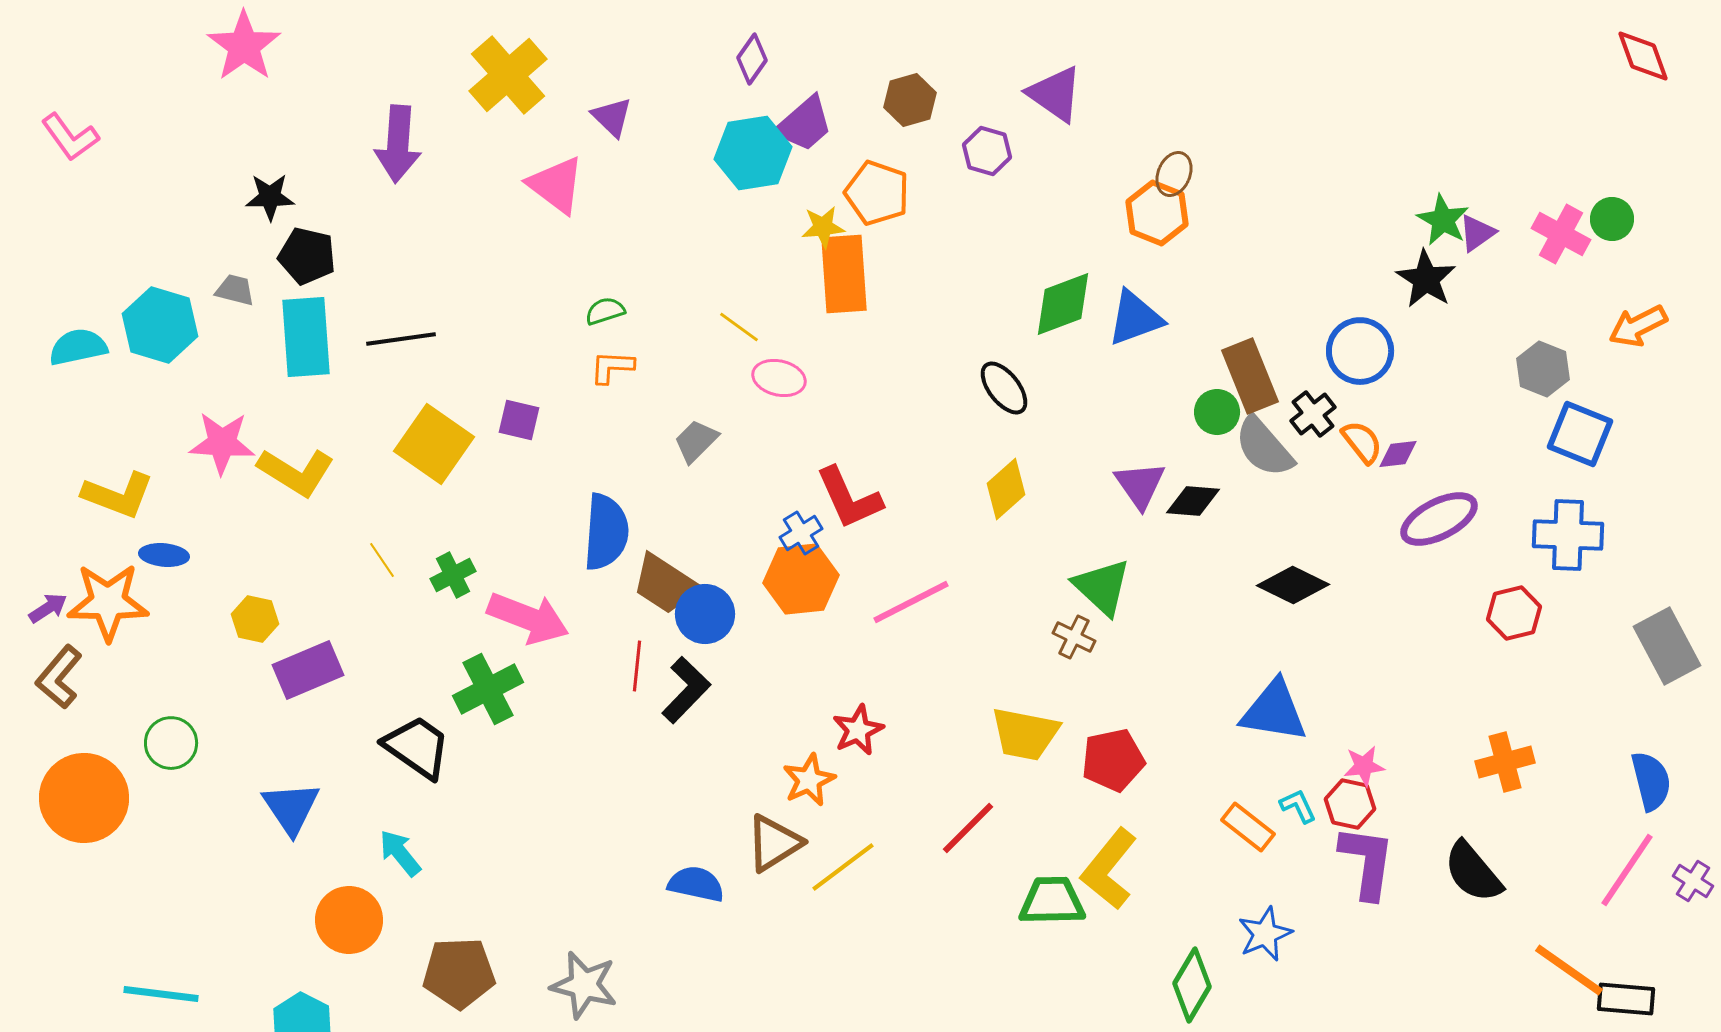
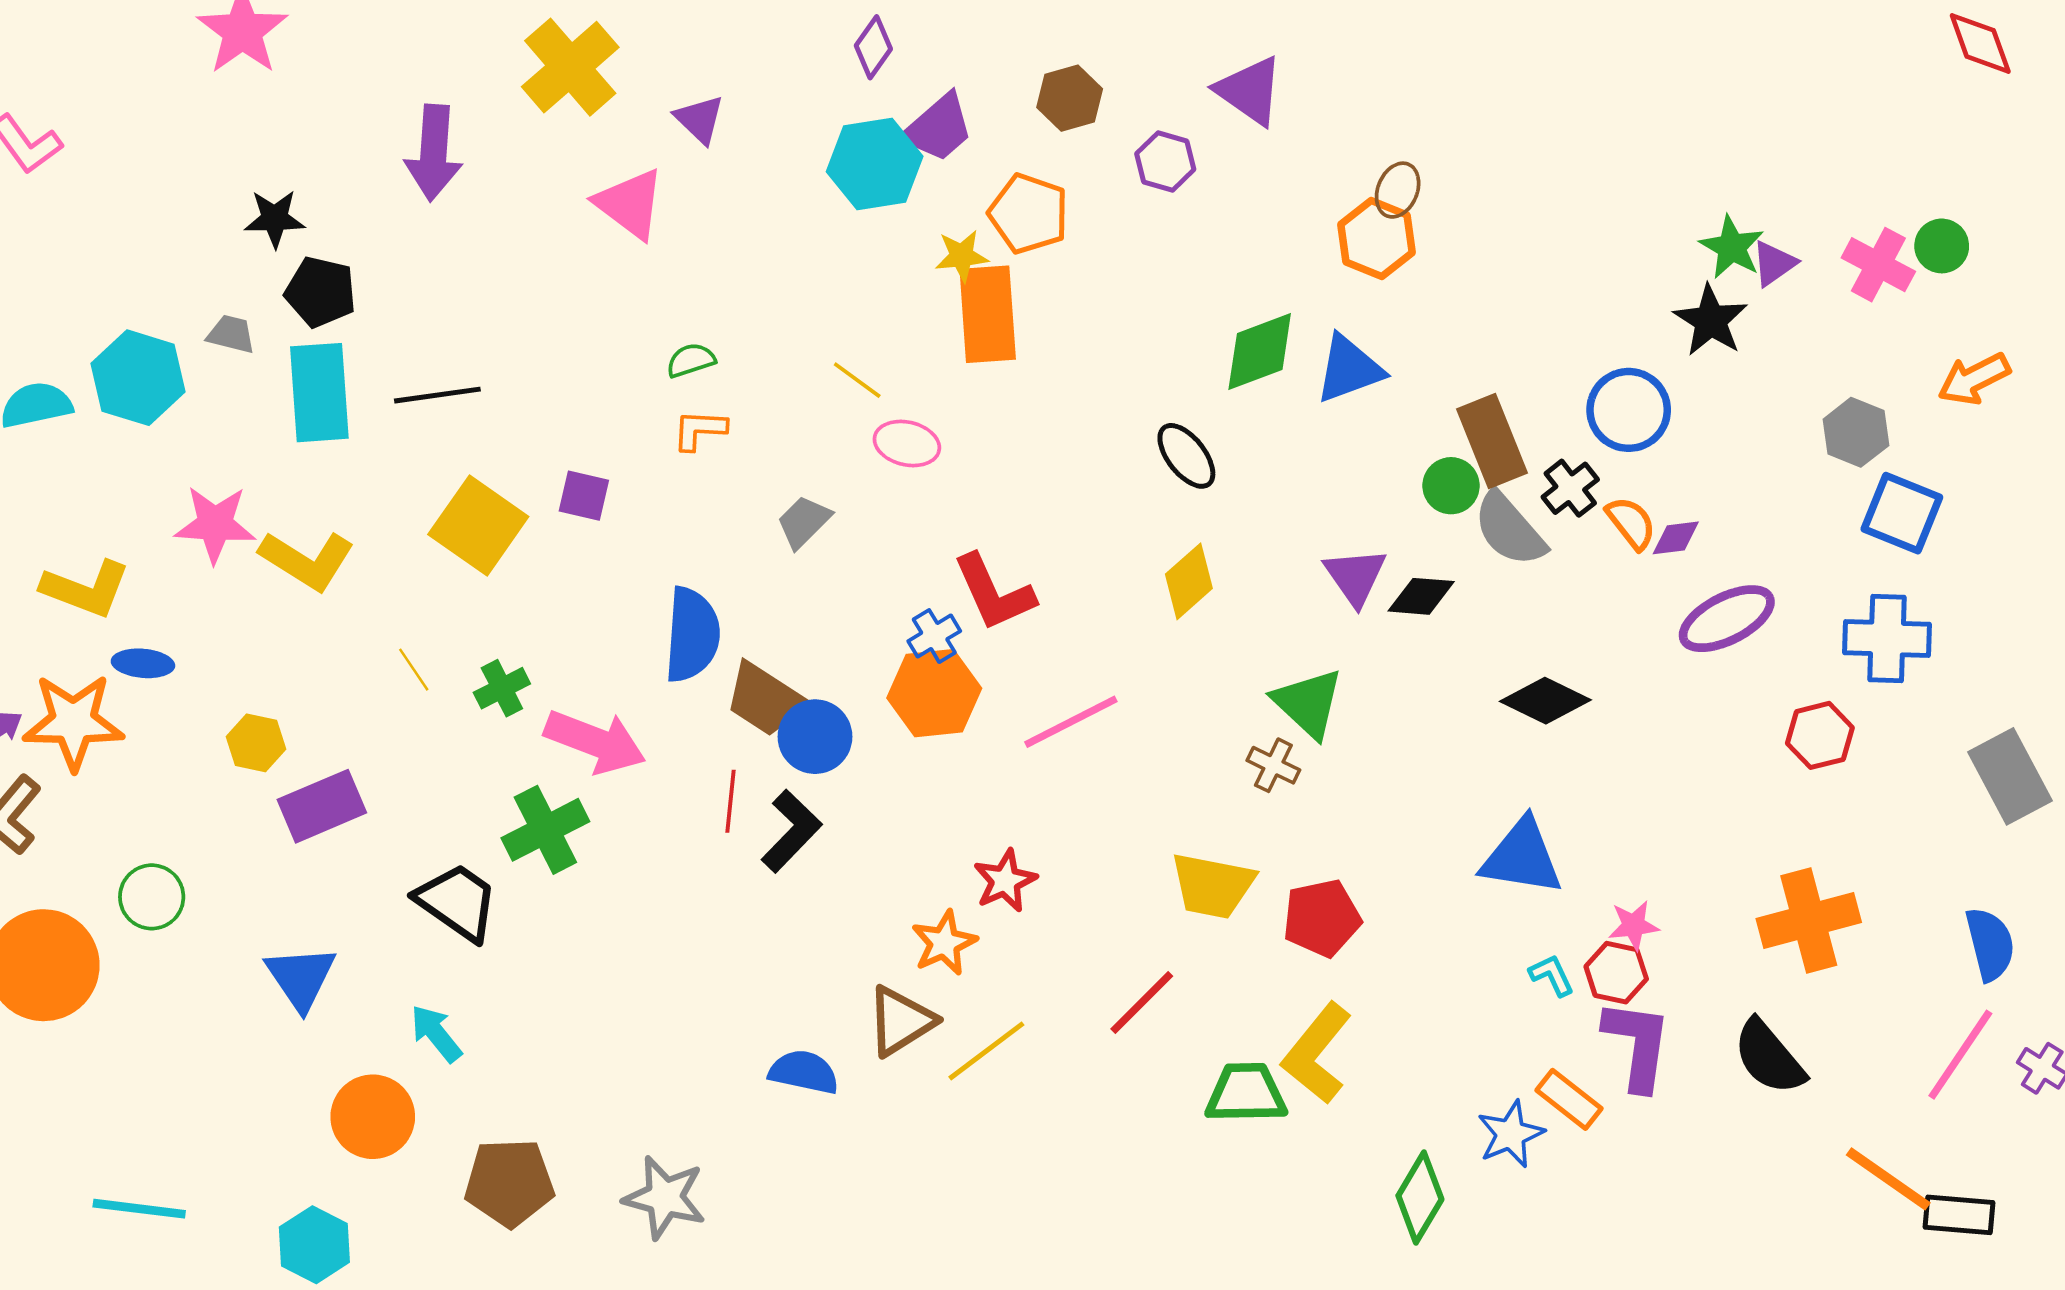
orange cross: (1505, 762) -> (1809, 920), size x1.4
orange rectangle: (1248, 827) -> (1569, 1099), moved

